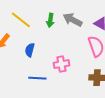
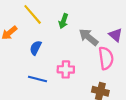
gray arrow: (73, 20) -> (89, 37), moved

